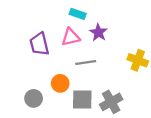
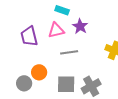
orange circle: (60, 83) -> (39, 72), moved

